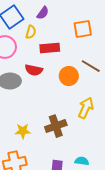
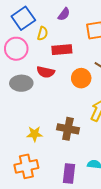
purple semicircle: (43, 13) -> (64, 14), moved
brown cross: (56, 126) -> (68, 129), turned 30

